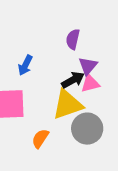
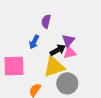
purple semicircle: (73, 39) -> (46, 21), moved
blue arrow: (25, 65) -> (34, 42), moved

